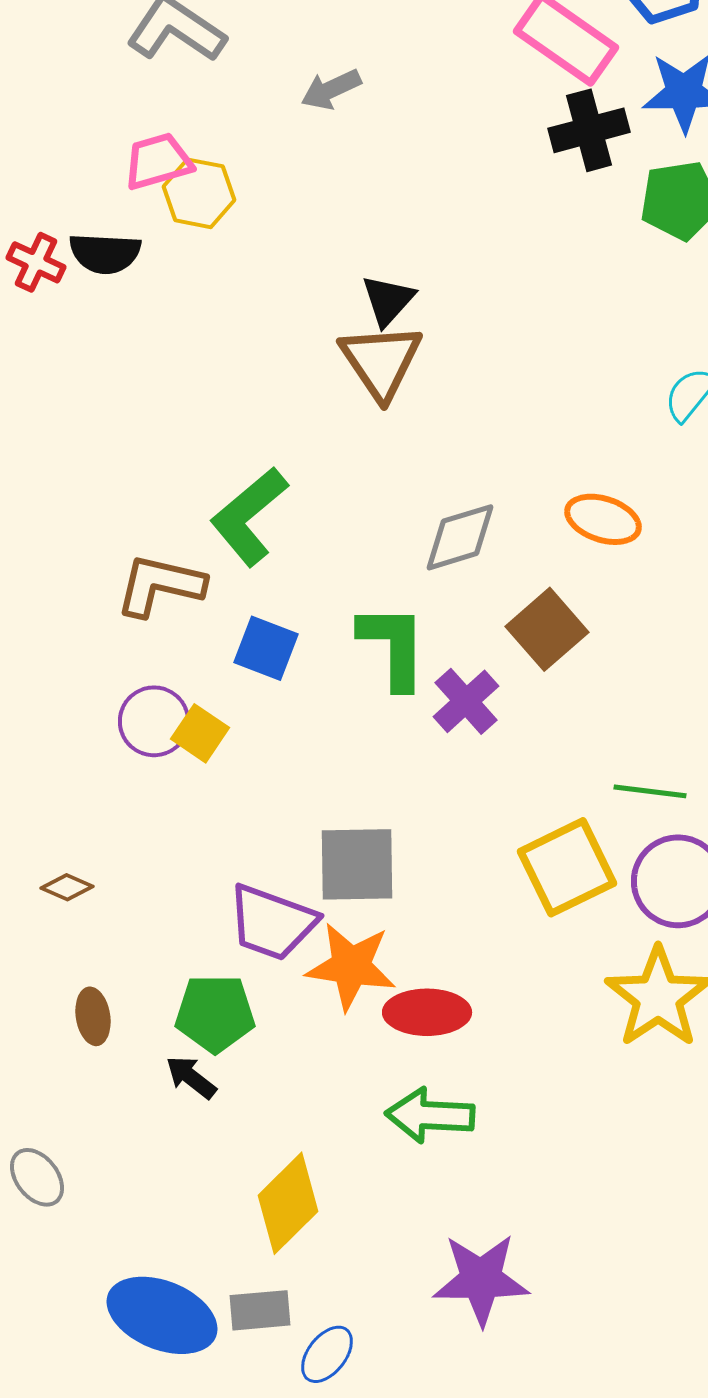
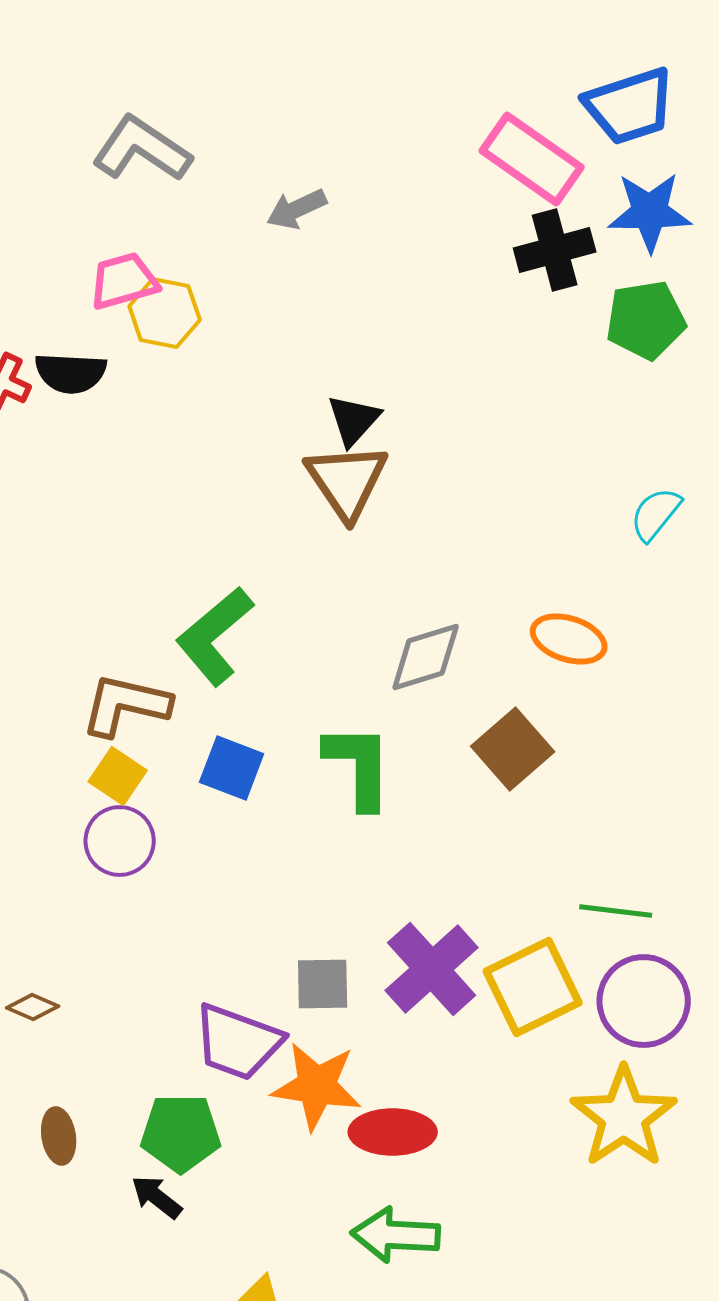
purple cross: (466, 701) -> (432, 969), moved, size x1.4
yellow square: (200, 733) -> (118, 776), moved
gray square: (357, 864) -> (323, 984), size x0.7

